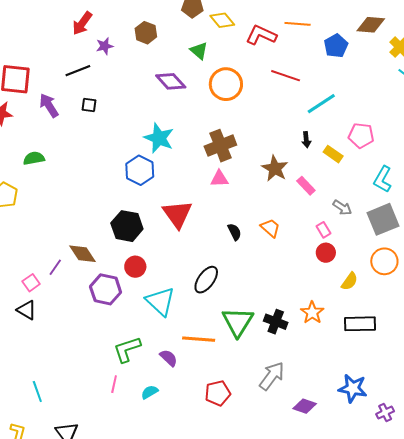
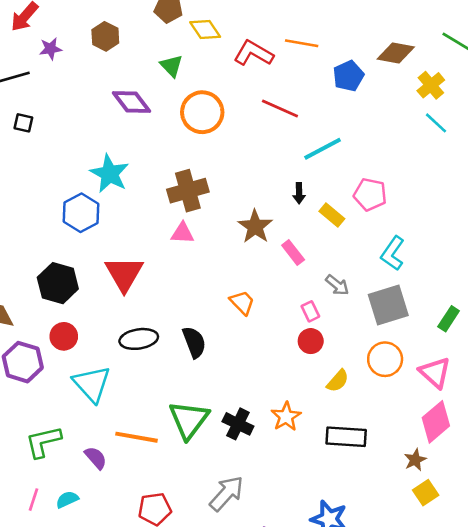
black semicircle: (234, 232) -> (194, 342), moved, size x1.4
black ellipse: (206, 280) -> (139, 339), moved, turned 40
pink line: (114, 384) -> (33, 500), moved

